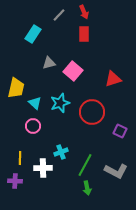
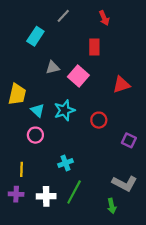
red arrow: (84, 12) -> (104, 18), moved
red rectangle: (84, 34) -> (94, 47), moved
red circle: (92, 112) -> (99, 120), size x0.6
green line: (85, 165) -> (74, 192), moved
white cross: (43, 168) -> (46, 196), moved
green arrow: (87, 188) -> (112, 206), moved

